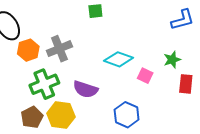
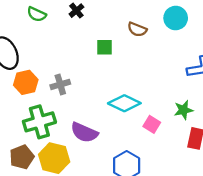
gray cross: (59, 49) -> (60, 84), size x0.7

